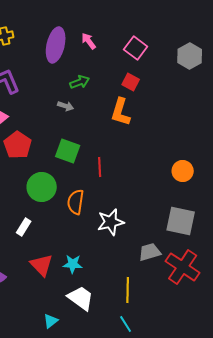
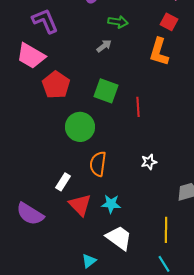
green arrow: (80, 82) -> (118, 22), turned 30
gray arrow: (66, 106) -> (104, 46), turned -56
orange semicircle: (76, 202) -> (98, 164), moved
white star: (111, 222) -> (149, 162), size x0.6
white rectangle: (24, 227) -> (63, 182), moved

